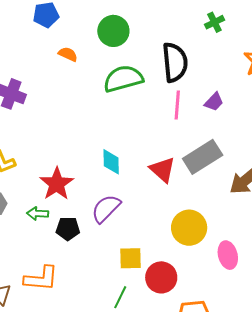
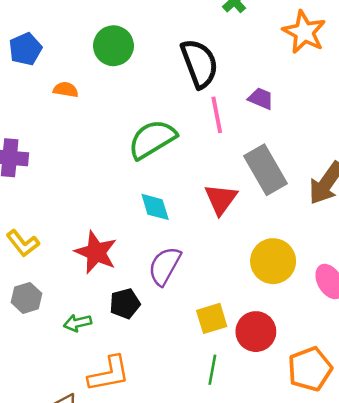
green semicircle: (123, 79) -> (152, 139), moved
purple trapezoid: (214, 102) -> (261, 98), turned -95
gray rectangle: (203, 157) -> (266, 170), turned -72
red triangle: (163, 170) -> (221, 199), turned 40
green arrow: (38, 214) -> (77, 323), moved

